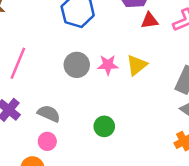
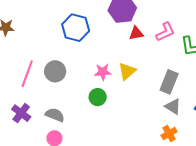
gray circle: (77, 65) -> (55, 71), moved
green circle: (104, 126) -> (98, 97), moved

